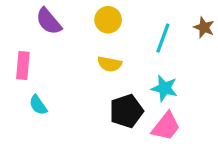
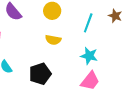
black pentagon: (126, 111) -> (40, 74), moved

